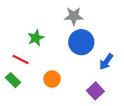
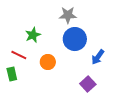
orange circle: (52, 79) -> (48, 62), moved
green rectangle: (13, 80) -> (12, 74), turned 32

